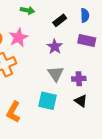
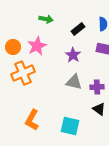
gray triangle: (56, 74) -> (74, 82), turned -42
cyan square: (48, 101) -> (70, 126), moved

